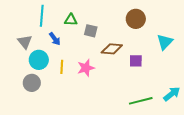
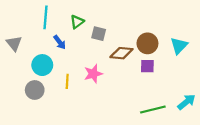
brown circle: (136, 19) -> (147, 43), moved
green triangle: (71, 20) -> (77, 22), turned -40
gray triangle: (25, 42) -> (14, 43), moved
yellow line: (62, 67) -> (67, 81), moved

